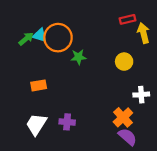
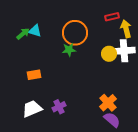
orange circle: (58, 38) -> (75, 33), moved
white cross: (141, 95) -> (124, 51), moved, size x1.5
purple cross: (67, 122) -> (59, 107), turned -32
white trapezoid: (36, 124) -> (32, 109), turned 35

